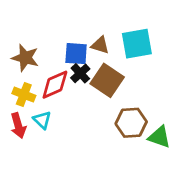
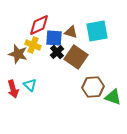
brown star: (25, 58) -> (18, 54), moved
red diamond: (55, 85) -> (39, 25), moved
yellow cross: (24, 94) -> (33, 45), moved

